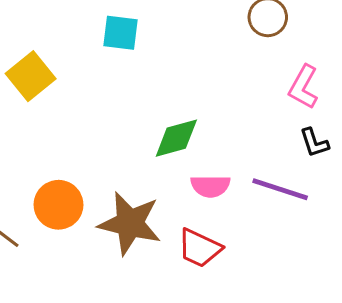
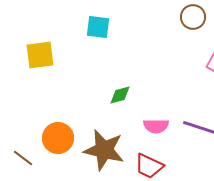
yellow square: (31, 76) -> (40, 55), turned 32
green diamond: (176, 138) -> (120, 95), moved, size x0.7

